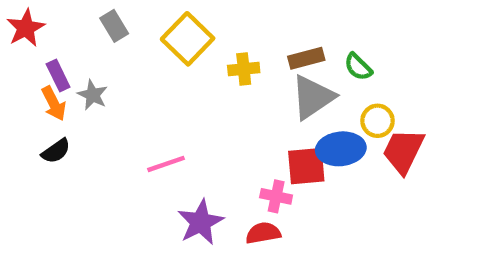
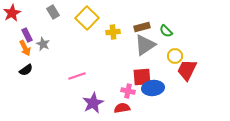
blue ellipse: (341, 149) -> (153, 88), moved

